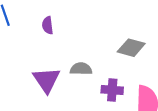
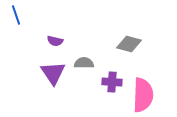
purple semicircle: (48, 25) -> (55, 41), moved, turned -70

